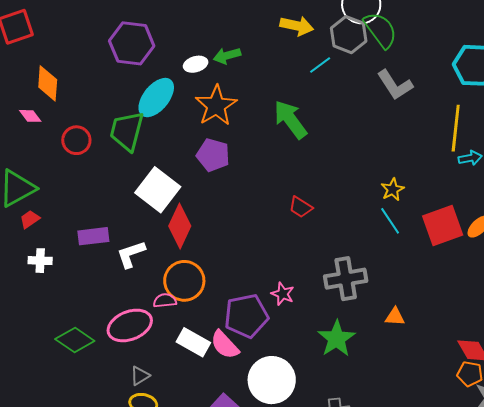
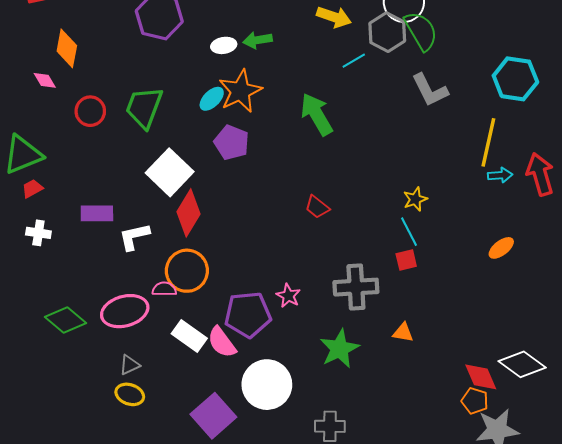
cyan ellipse: (156, 98) -> (212, 99), moved, size x0.6
red square: (443, 225) -> (406, 260), moved, size x0.5

